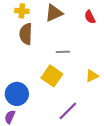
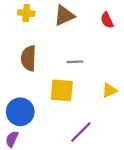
brown semicircle: (26, 34) -> (29, 58), moved
yellow square: (52, 76) -> (62, 90), turned -30

